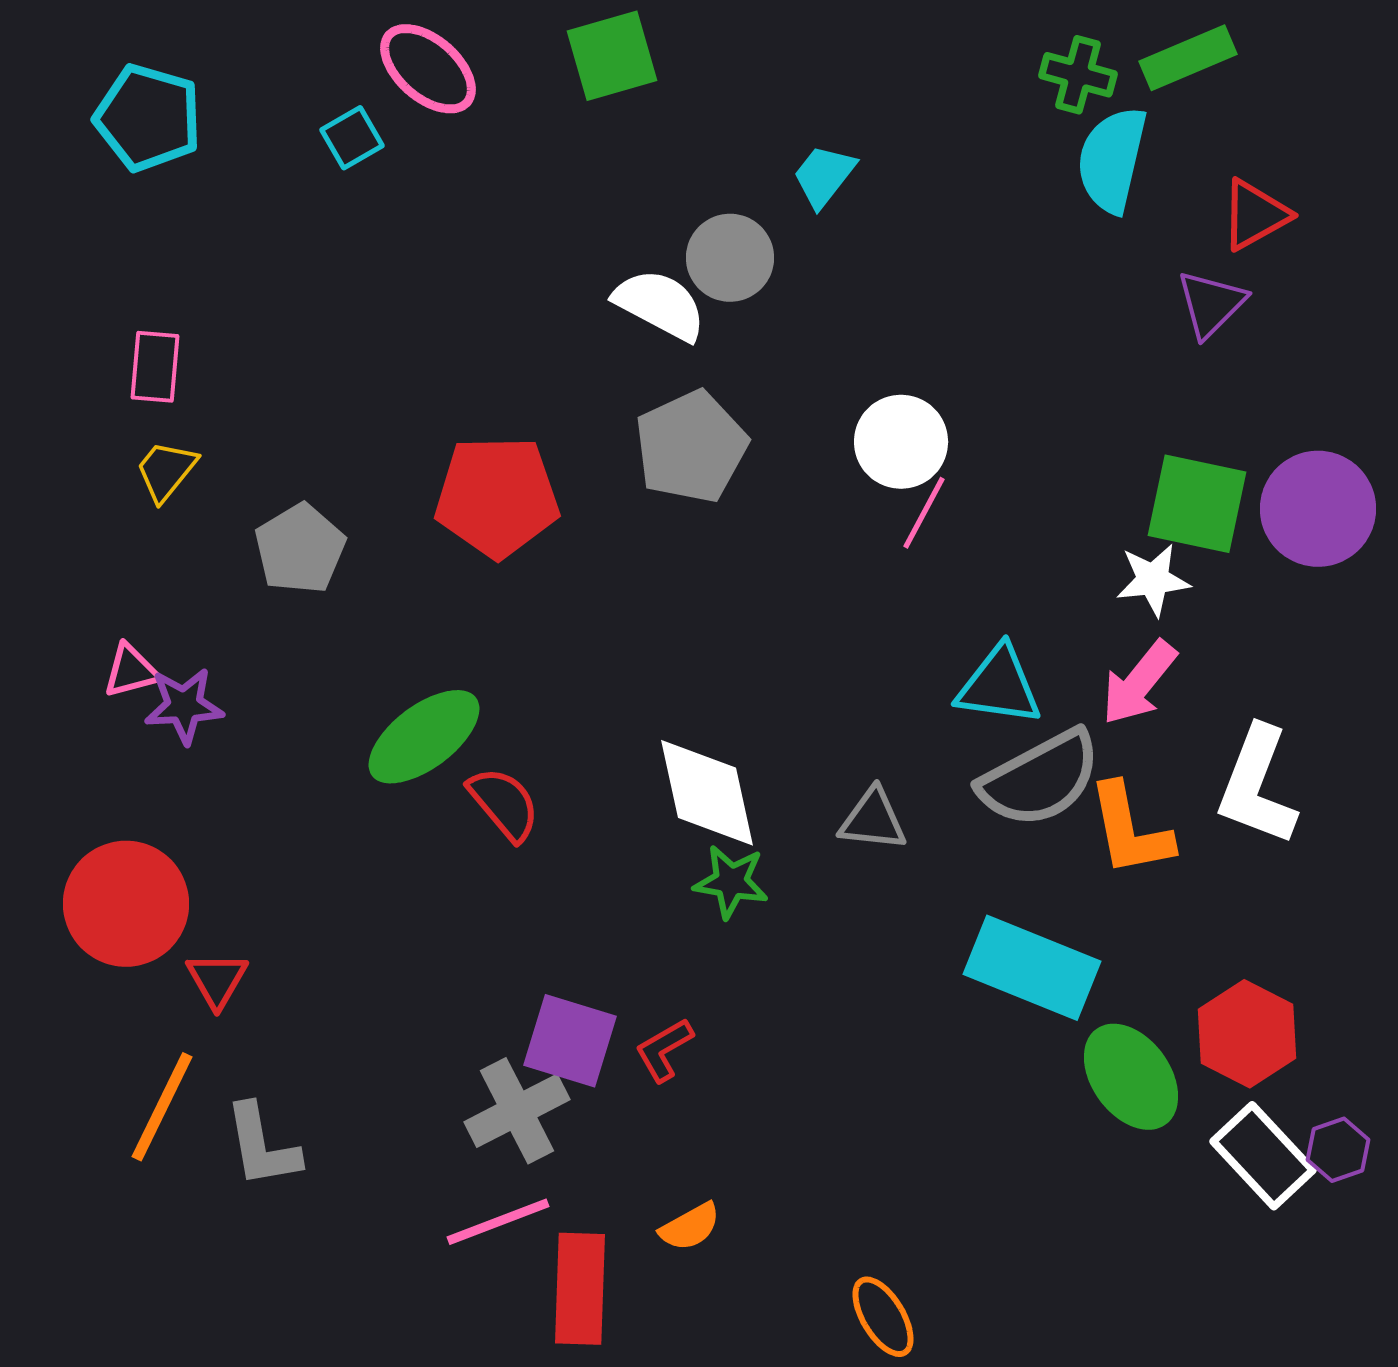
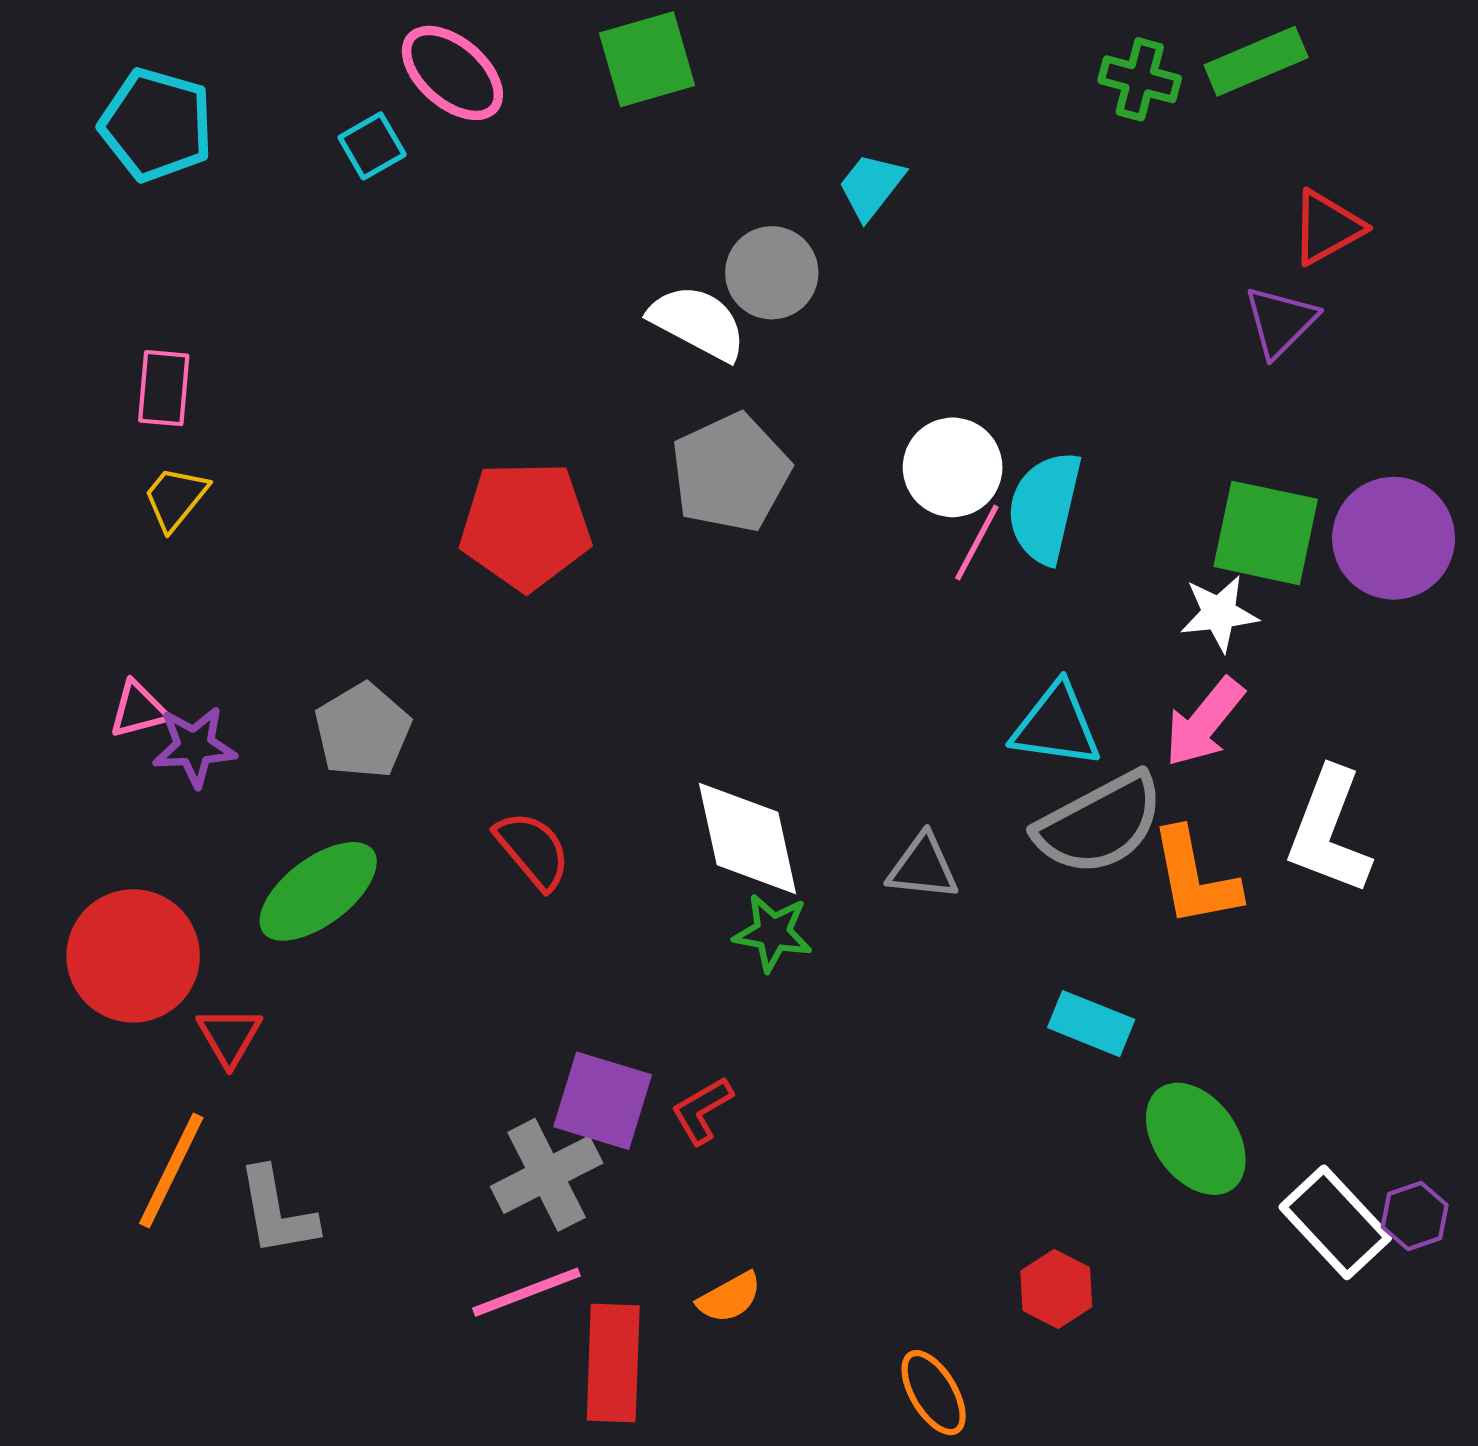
cyan semicircle: (1112, 160) -> (1045, 508), moved
gray pentagon: (300, 549) -> (363, 731), moved
green ellipse: (424, 737) -> (318, 891), moved
cyan rectangle: (1032, 968) -> (1091, 1024), size x0.6
red hexagon: (1247, 1034) -> (1056, 1289), moved, size x0.7

